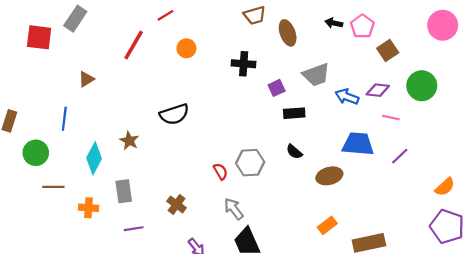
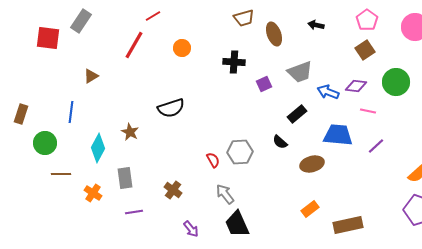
red line: (166, 15) -> (153, 16), moved
pink pentagon: (362, 26) -> (367, 20), moved
black rectangle: (294, 113) -> (297, 114), moved, turned -36
orange cross: (89, 208) -> (93, 193), turned 30

